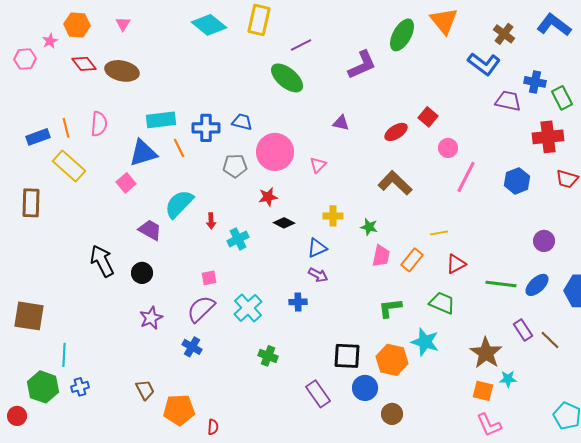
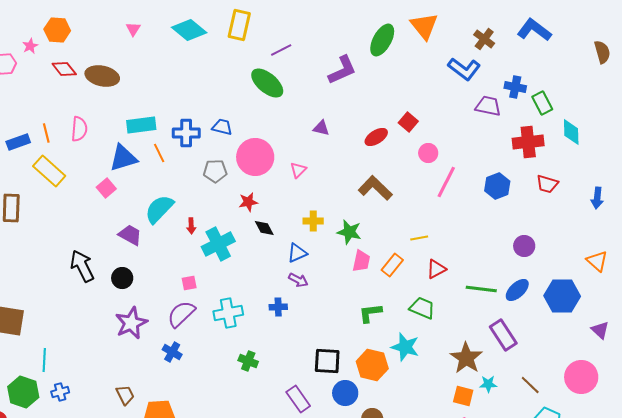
pink triangle: (123, 24) -> (133, 29), moved
black diamond: (284, 223) -> (264, 228), turned 35
green star: (369, 227) -> (349, 232), size x1.4
cyan cross: (238, 239) -> (218, 244), size x1.5
cyan cross: (248, 308) -> (228, 313), turned 32
purple star: (151, 318) -> (131, 323), size x1.4
purple rectangle: (523, 330) -> (503, 335), size x1.4
brown line: (550, 340) -> (530, 385), moved

